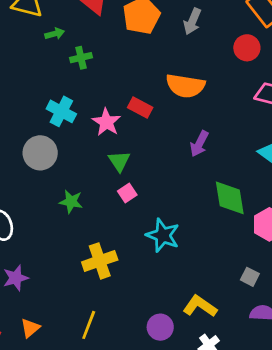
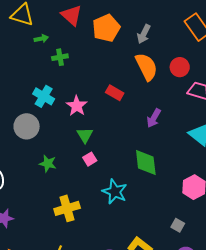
red circle: (247, 48) -> (180, 67), moved
orange semicircle: (185, 86) -> (146, 67), moved, turned -128
red rectangle: (140, 107) -> (115, 93), moved
purple arrow: (199, 144) -> (154, 118), moved
green diamond: (230, 198) -> (146, 162), moved

